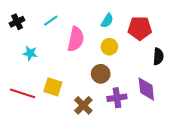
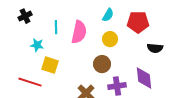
cyan line: (51, 21) -> (56, 27), moved, turned -56
black semicircle: (158, 56) -> (155, 48), turned 91
yellow square: (53, 87) -> (50, 65), moved

